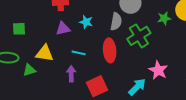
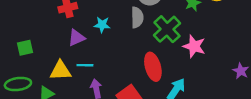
red ellipse: (110, 50) -> (153, 67), moved
cyan line: (79, 53) -> (85, 65), moved
pink star: (158, 70) -> (194, 46), moved

